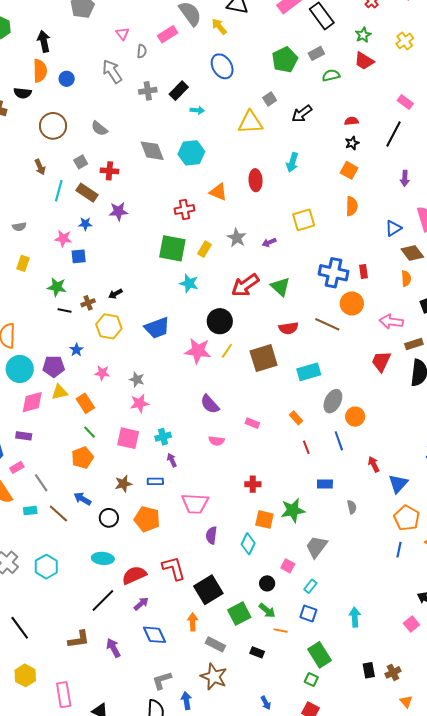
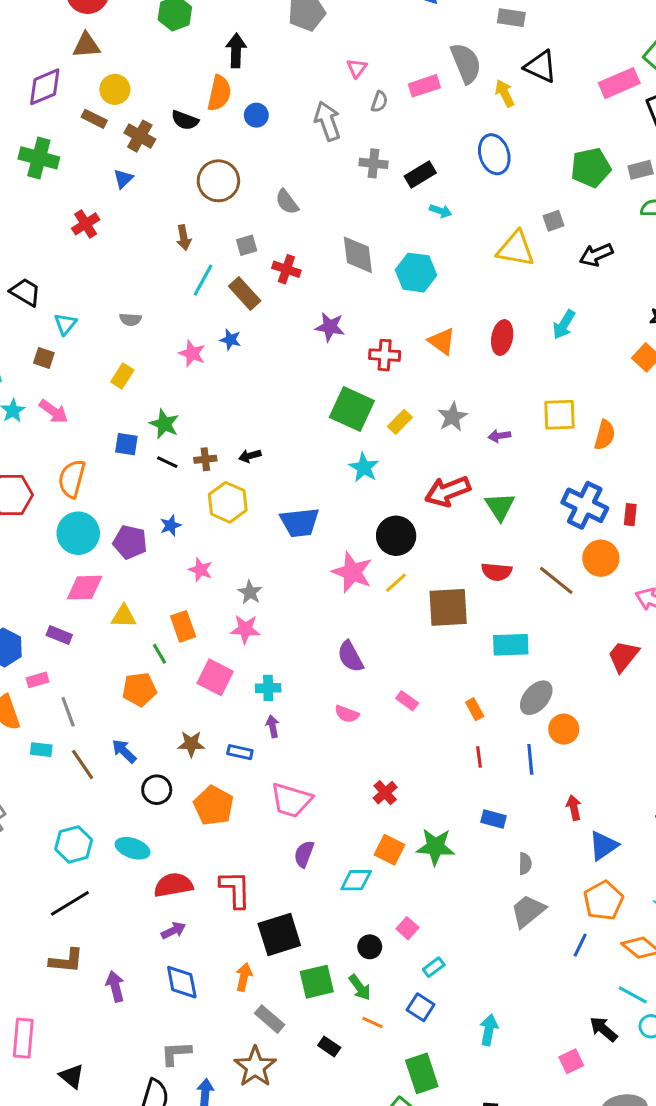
orange semicircle: (352, 206) -> (605, 435), moved
purple star: (118, 211) -> (330, 327), moved
blue square: (79, 256) -> (126, 444), moved
yellow triangle: (60, 392) -> (124, 616), moved
orange rectangle: (85, 403) -> (183, 626), moved
red cross: (253, 484) -> (385, 793), turned 35
cyan diamond: (248, 544) -> (356, 880), turned 50
gray trapezoid: (317, 547) -> (528, 911), moved
cyan hexagon: (46, 567) -> (74, 844), moved
black line: (103, 601) -> (70, 903), moved

